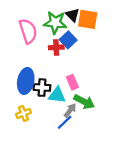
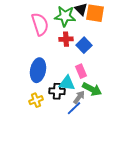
blue square: (68, 40) -> (84, 45), moved
black cross: (42, 88) -> (57, 91), moved

